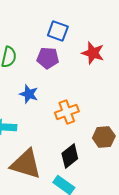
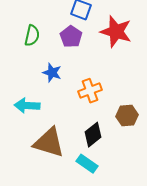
red star: (93, 53) -> (116, 32), size x1.4
purple pentagon: (48, 58) -> (71, 37), turned 30

